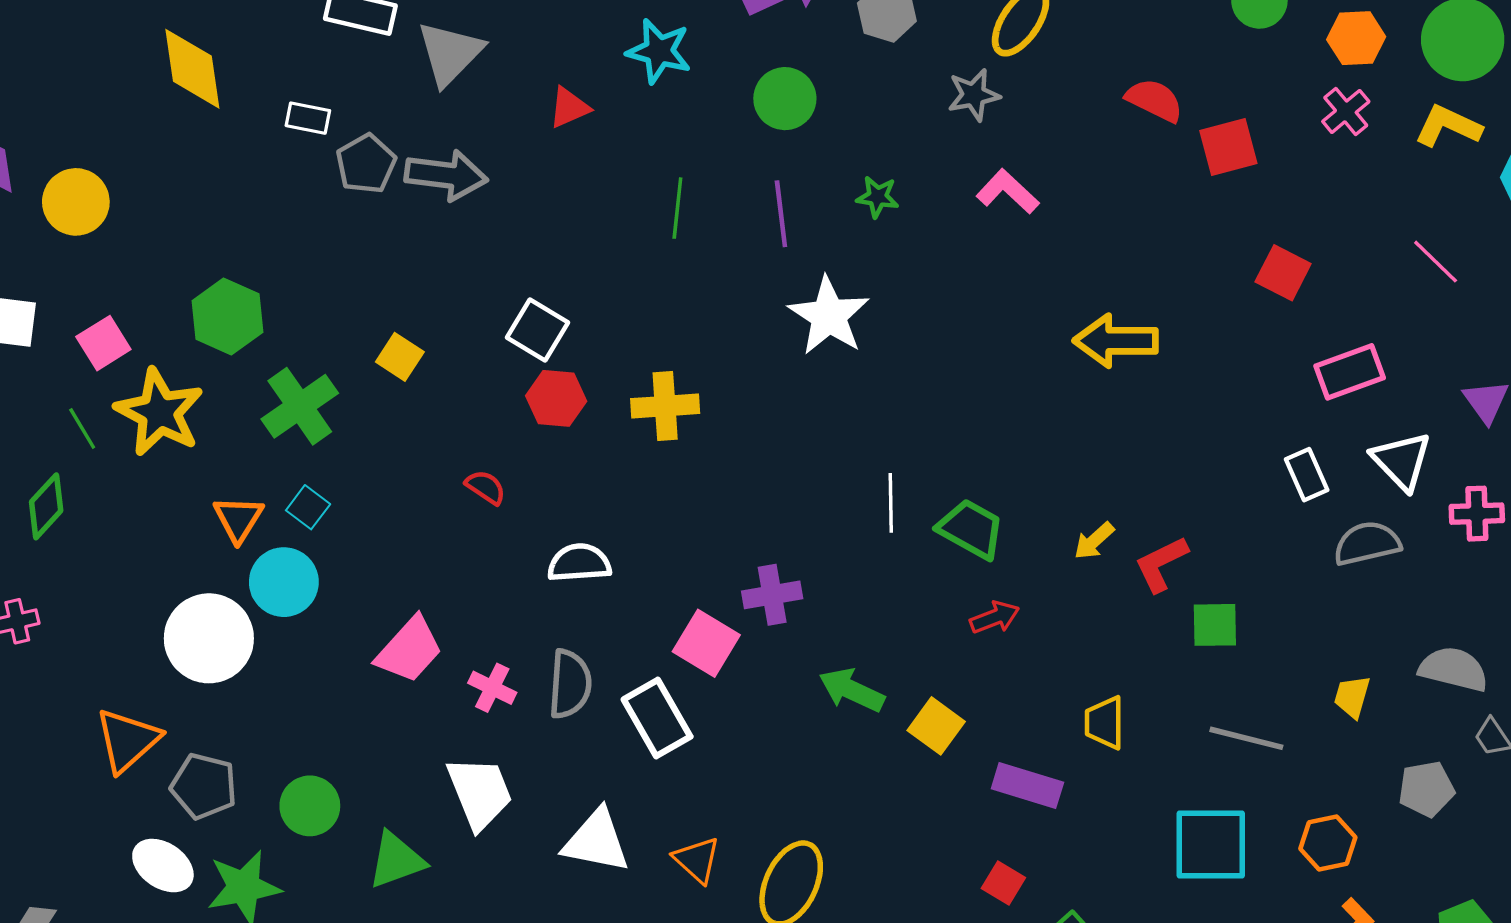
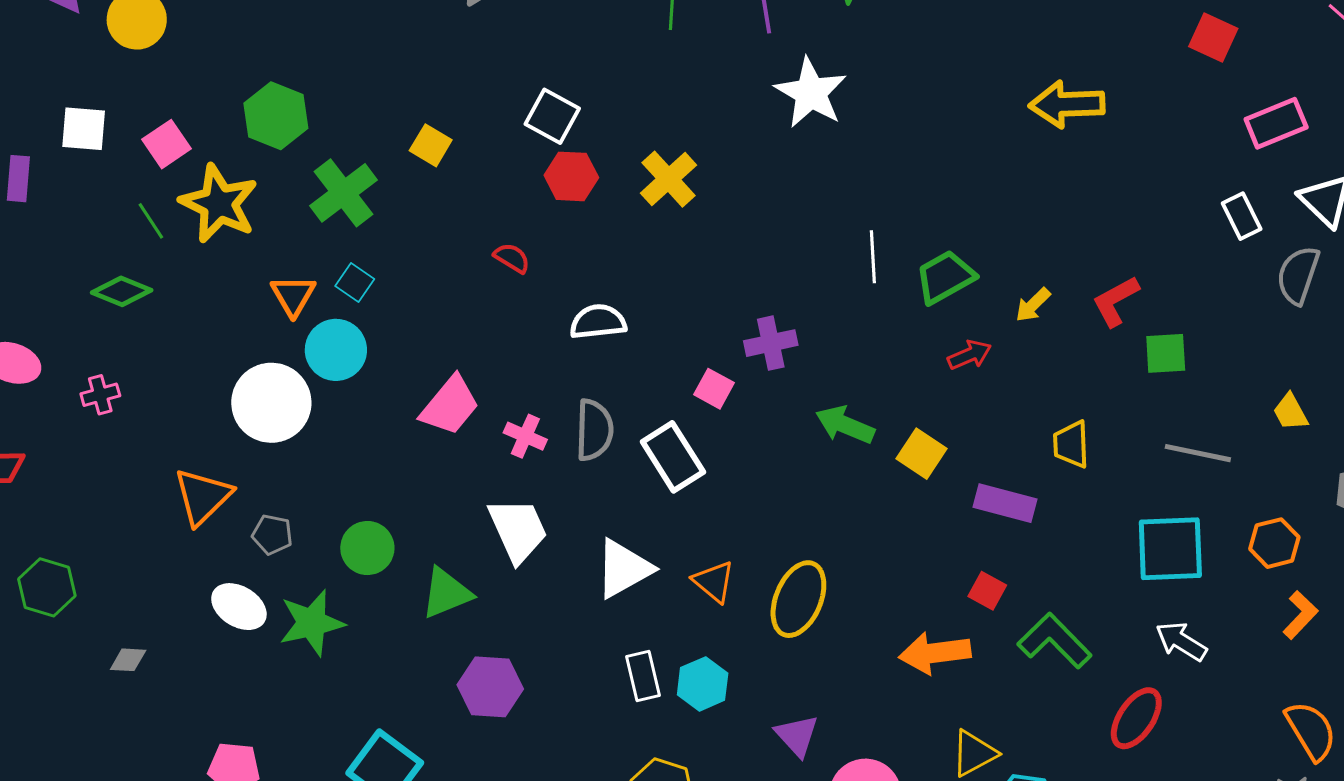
yellow cross: (665, 406) -> (669, 179), turned -36
green diamond: (46, 506) -> (122, 291), turned 72
green trapezoid: (971, 529) -> (945, 277), turned -56
yellow arrow: (1094, 541) -> (1033, 305), moved
gray semicircle: (1367, 543) -> (1298, 275), turned -56
pink square: (706, 643) -> (714, 389), size x0.7
yellow trapezoid: (1352, 697) -> (1290, 412), turned -42
gray pentagon: (204, 786) -> (272, 535), size x0.7
white triangle: (596, 841) -> (624, 569), turned -38

